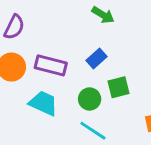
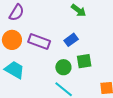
cyan trapezoid: (43, 103) -> (15, 70), moved

